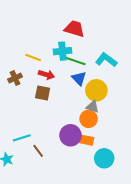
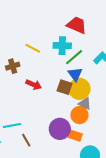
green line: (76, 61) -> (74, 57), turned -66
red arrow: (46, 75) -> (34, 85), moved
yellow circle: (96, 90) -> (79, 89), moved
brown square: (43, 93) -> (65, 87), moved

